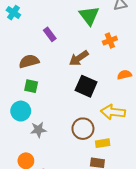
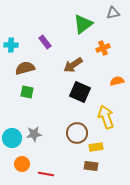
cyan cross: (13, 13) -> (11, 45), moved, turned -32
green triangle: (89, 16) -> (83, 24), turned 30
cyan circle: (21, 111) -> (12, 138), moved
yellow arrow: (113, 112) -> (106, 117), turned 65

